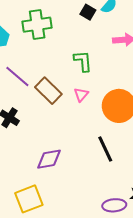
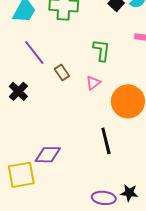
brown rectangle: (48, 91) -> (62, 73), size x0.6
purple diamond: (49, 159) -> (48, 155), moved

